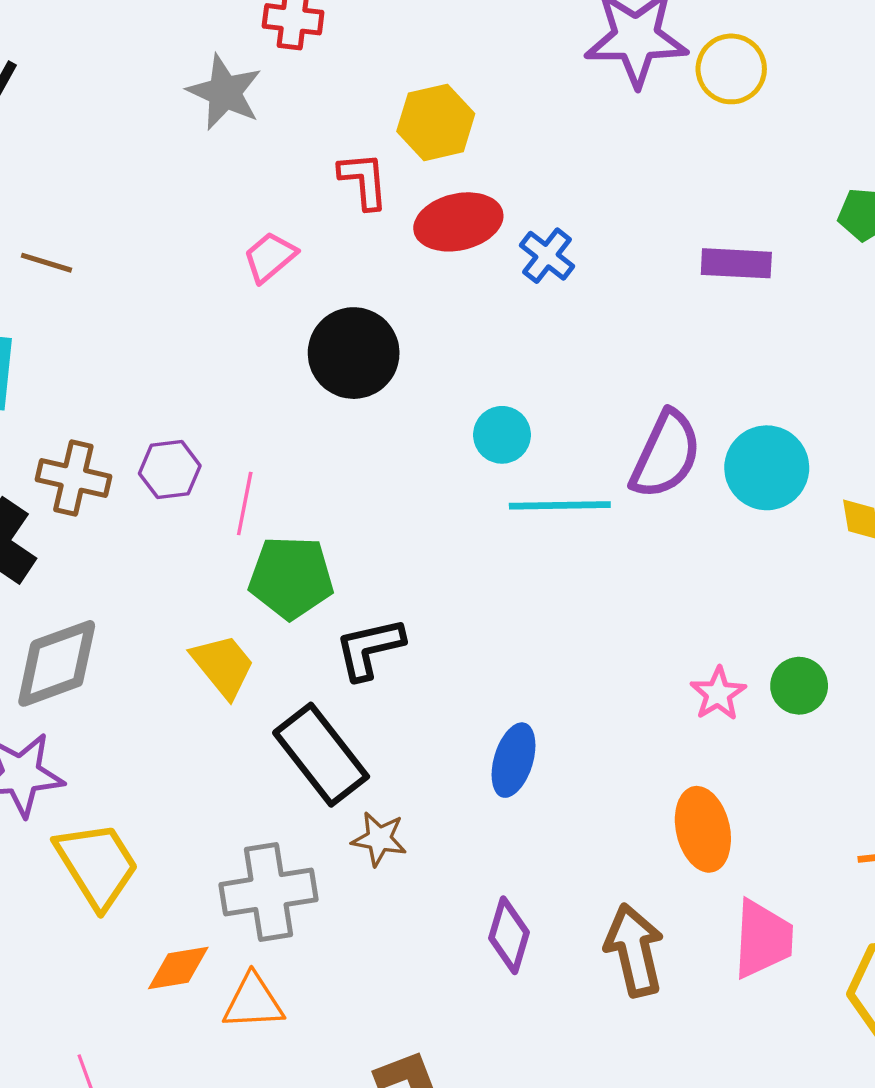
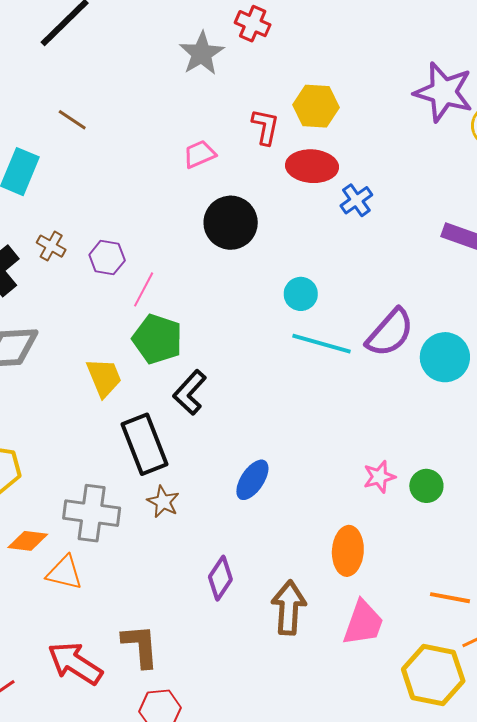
brown cross: (73, 478) -> (51, 246), size x0.7
black L-shape: (369, 649) -> (190, 392), turned -51

